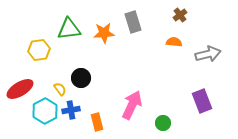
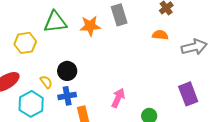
pink arrow: (132, 105) -> (118, 98), size x0.7
blue cross: (71, 110) -> (67, 96), moved

